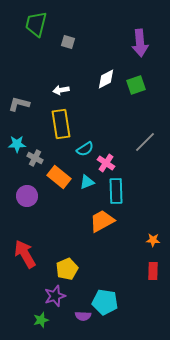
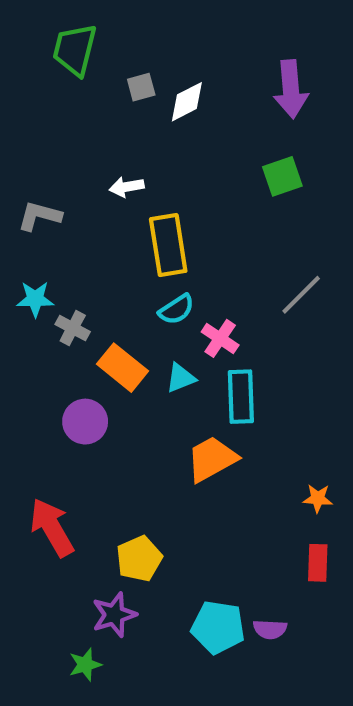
gray square: (68, 42) -> (141, 87), turned -32
white diamond: (106, 79) -> (187, 102), moved
yellow rectangle: (61, 124) -> (168, 245), moved
purple circle: (27, 196) -> (85, 422), moved
purple semicircle: (83, 316) -> (270, 629), moved

